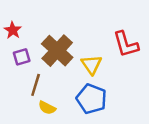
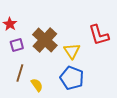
brown line: (36, 85) -> (20, 73), moved
yellow semicircle: (47, 108) -> (37, 85), turned -152

